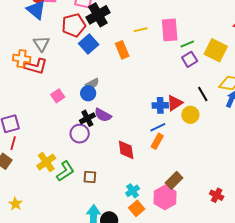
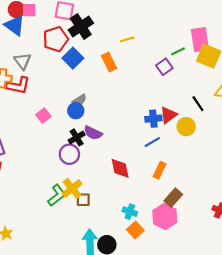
pink rectangle: (170, 30) -> (200, 40), moved
purple square: (190, 59) -> (164, 67), moved
orange rectangle: (157, 141) -> (160, 170), moved
yellow cross: (46, 162) -> (72, 189), moved
cyan cross: (133, 191) -> (130, 212), turned -32

